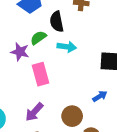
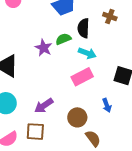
pink rectangle: (41, 74) -> (82, 77), moved, turned 65
blue arrow: (100, 96) -> (107, 105), turned 88

